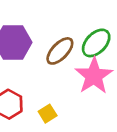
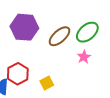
pink star: (94, 76) -> (84, 57), size x0.5

